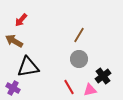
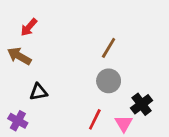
black triangle: (28, 67) -> (38, 92), size x0.6
red line: (69, 87) -> (95, 119), turned 56
pink triangle: (90, 90) -> (124, 123), turned -48

